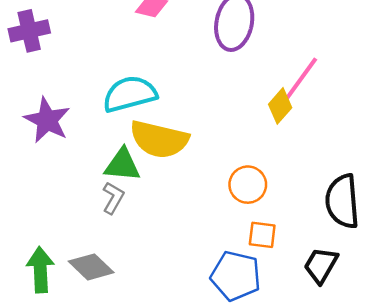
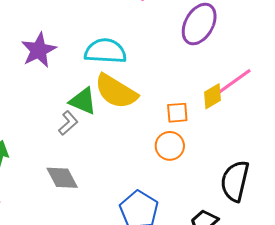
orange square: (262, 235) -> (177, 113), moved, turned -30
gray diamond: (91, 267) -> (62, 178), moved

